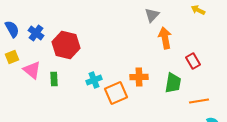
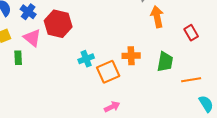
red rectangle: (193, 61) -> (191, 33), moved
pink triangle: (32, 70) -> (32, 38), moved
green rectangle: (54, 79) -> (18, 58), moved

